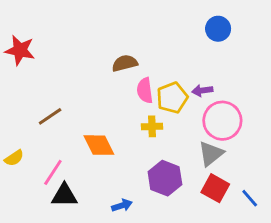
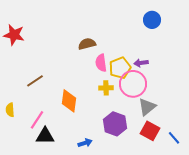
pink circle: (222, 121) -> (133, 84), moved
orange diamond: (99, 145) -> (69, 101), turned 35
yellow semicircle: (14, 158) -> (10, 110), turned 120

